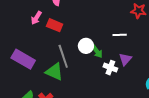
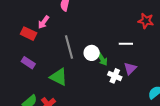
red rectangle: (55, 25) -> (29, 34), moved
gray line: (63, 56) -> (69, 47), moved
purple rectangle: (23, 59) -> (28, 63), size x0.6

